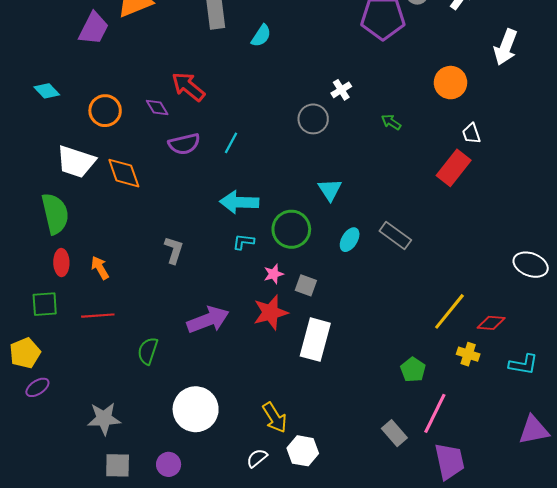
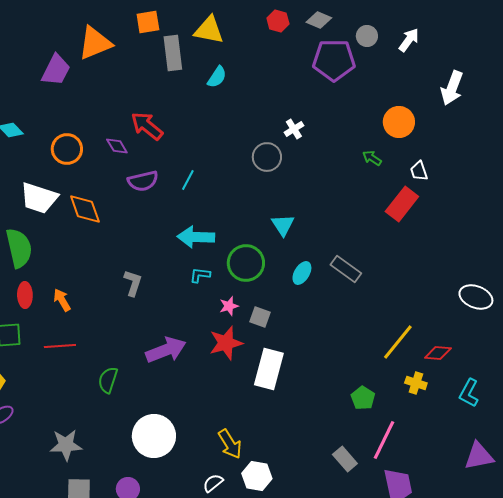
green arrow: (391, 122) -> (372, 158), moved
cyan L-shape: (523, 364) -> (469, 393), turned 108

